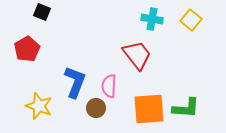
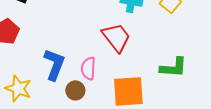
green L-shape: (186, 108) -> (173, 67), moved

